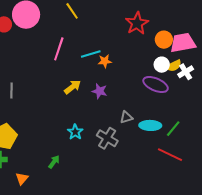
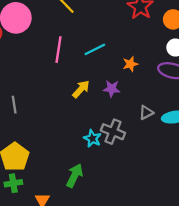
orange star: (105, 61) -> (130, 64), moved
gray cross: (107, 138) -> (113, 132), moved
green arrow: (54, 162) -> (75, 175), size x1.5

